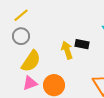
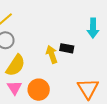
pink triangle: (30, 83) -> (14, 88), turned -42

